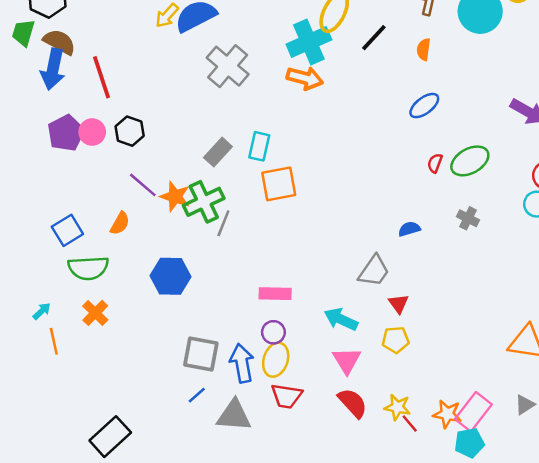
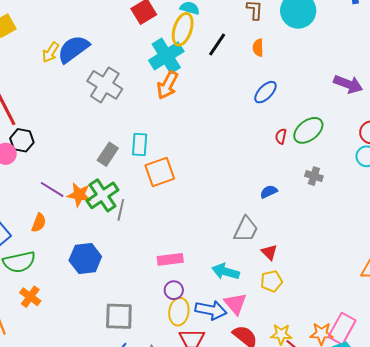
orange arrow: (305, 78) -> (167, 85), turned 112
black hexagon: (130, 131) -> (22, 140), moved
blue arrow: (242, 363) -> (211, 310), moved, turned 120

